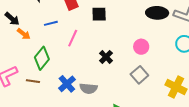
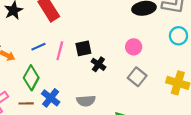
black square: (99, 14) -> (83, 48), moved
blue line: (51, 23) -> (38, 47), moved
blue cross: (67, 84) -> (51, 98), moved

